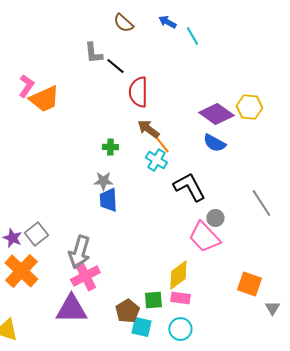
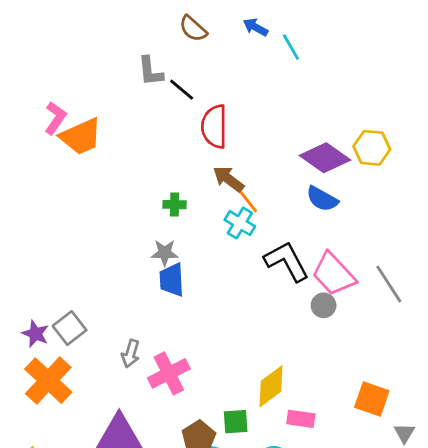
pink trapezoid: (204, 237) -> (333, 274), moved
gray arrow: (79, 252) -> (131, 354), size x0.6
pink cross: (85, 276) -> (169, 373), moved
pink rectangle: (180, 298) -> (301, 419), moved

